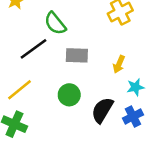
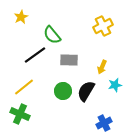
black semicircle: (102, 110) -> (86, 91), moved
blue cross: (133, 116) -> (104, 123), moved

